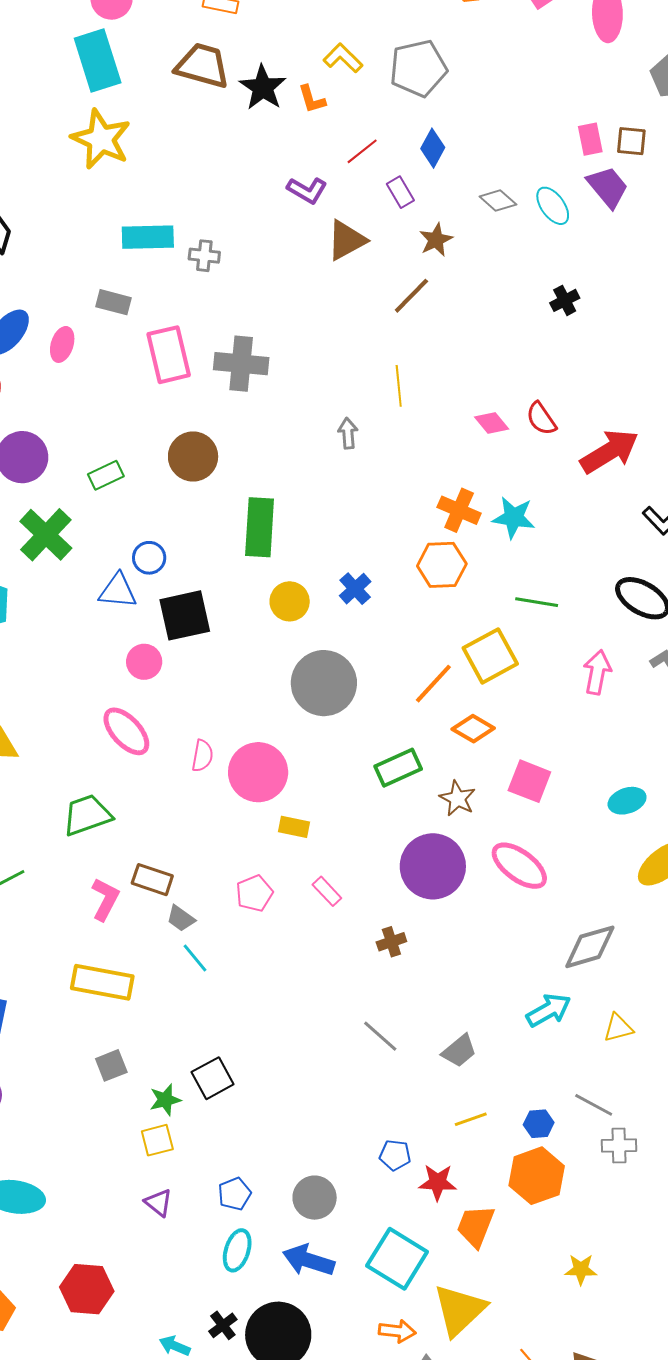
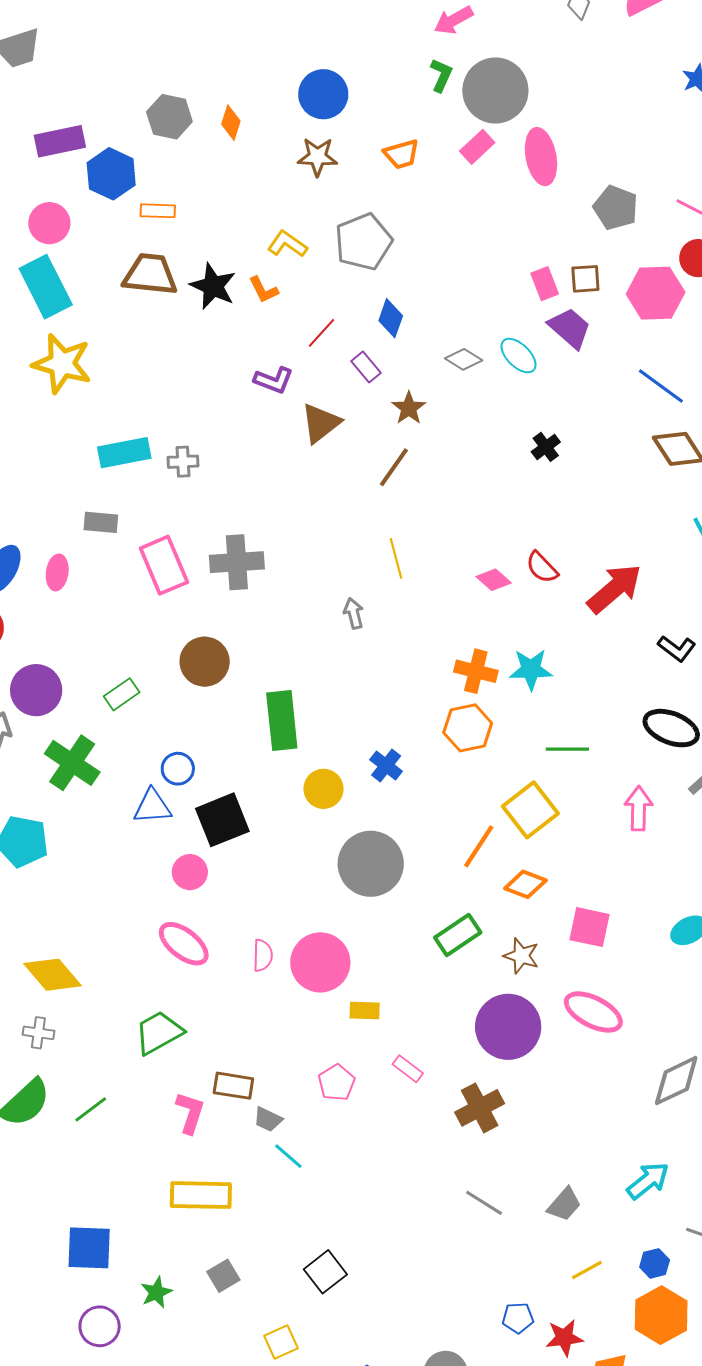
brown cross: (391, 942) -> (480, 1108), size x1.6
cyan arrow: (549, 1010) -> (648, 1181), moved
green star: (165, 1100) -> (156, 1292), moved

